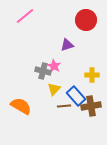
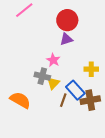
red circle: (86, 20) -> (67, 20), moved
gray cross: (43, 71) -> (42, 76), moved
brown line: (64, 106) -> (63, 100), turned -64

